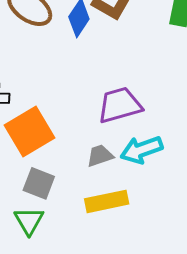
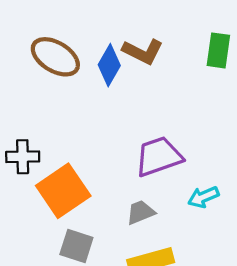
cyan arrow: (141, 150) -> (203, 197), moved, size x0.7

